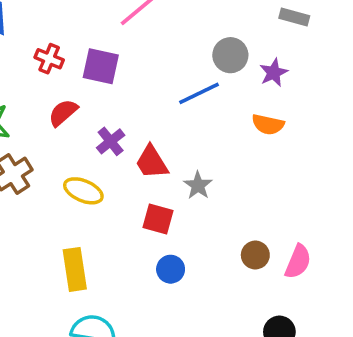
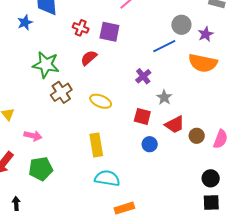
orange semicircle: (268, 124) -> (203, 63), size x1.6
purple cross: (111, 141) -> (143, 76), moved
red trapezoid: (152, 162) -> (175, 125), moved, turned -85

